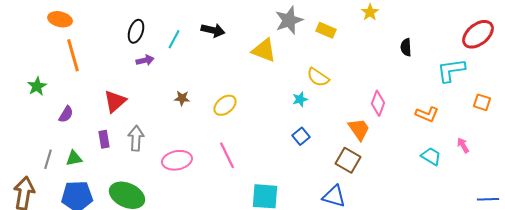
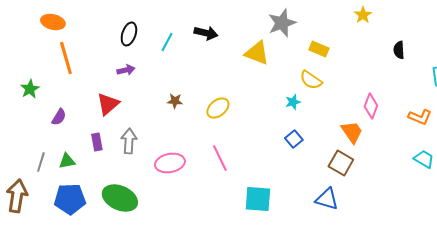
yellow rectangle: (326, 30) -> (319, 49), moved
purple arrow: (145, 60) -> (126, 70), moved

